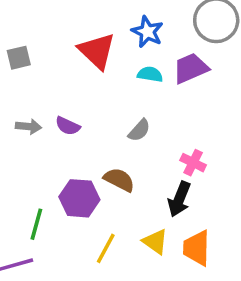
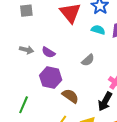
brown semicircle: (119, 180) -> (70, 96), moved
purple hexagon: (79, 198) -> (51, 78), moved

